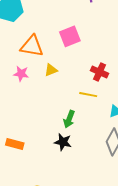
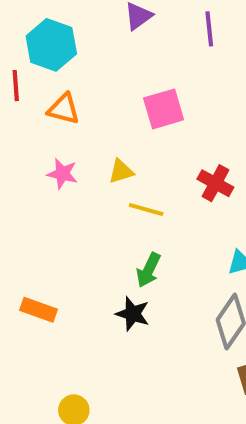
orange triangle: (32, 46) -> (64, 109), moved, size x0.7
yellow line: (88, 95) -> (146, 209), moved

